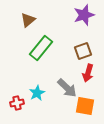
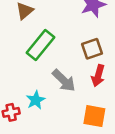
gray arrow: (67, 88) -> (64, 81), moved

